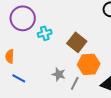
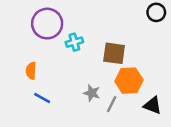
brown square: (77, 42) -> (114, 53), turned -30

